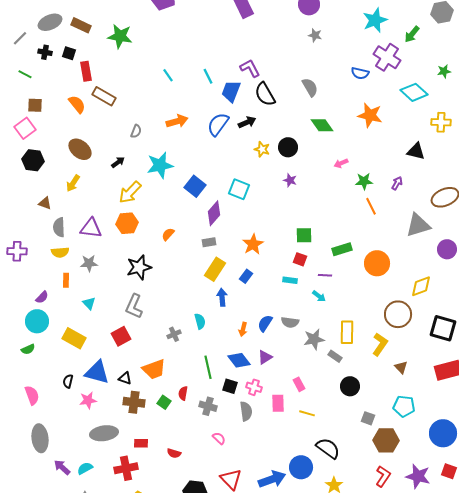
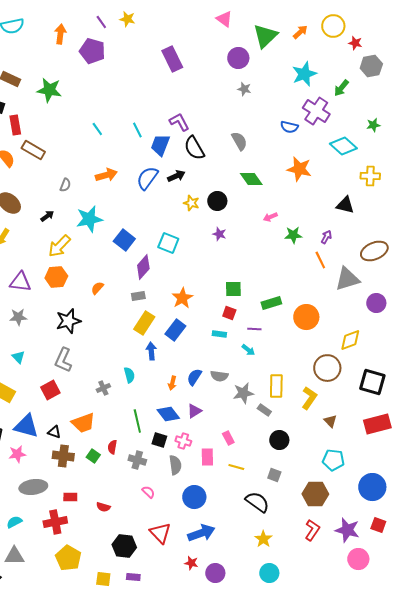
orange line: (371, 206) -> (320, 260), moved
blue rectangle: (246, 276) -> (175, 330), size x1.5
gray square: (368, 418) -> (274, 475), moved
blue circle: (301, 467) -> (194, 497), moved

